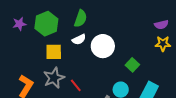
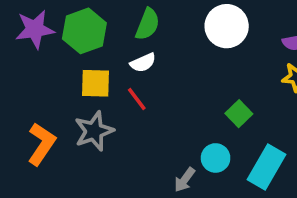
purple star: (19, 24) -> (35, 29), size x1.5
white circle: (103, 46) -> (227, 26), moved
red line: (76, 85) -> (137, 99), moved

